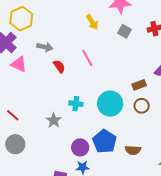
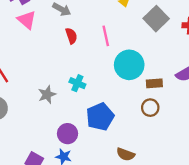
gray square: (125, 31) -> (156, 19), size x1.5
cyan circle: (110, 104) -> (129, 65), moved
blue pentagon: (105, 141) -> (100, 117), moved

